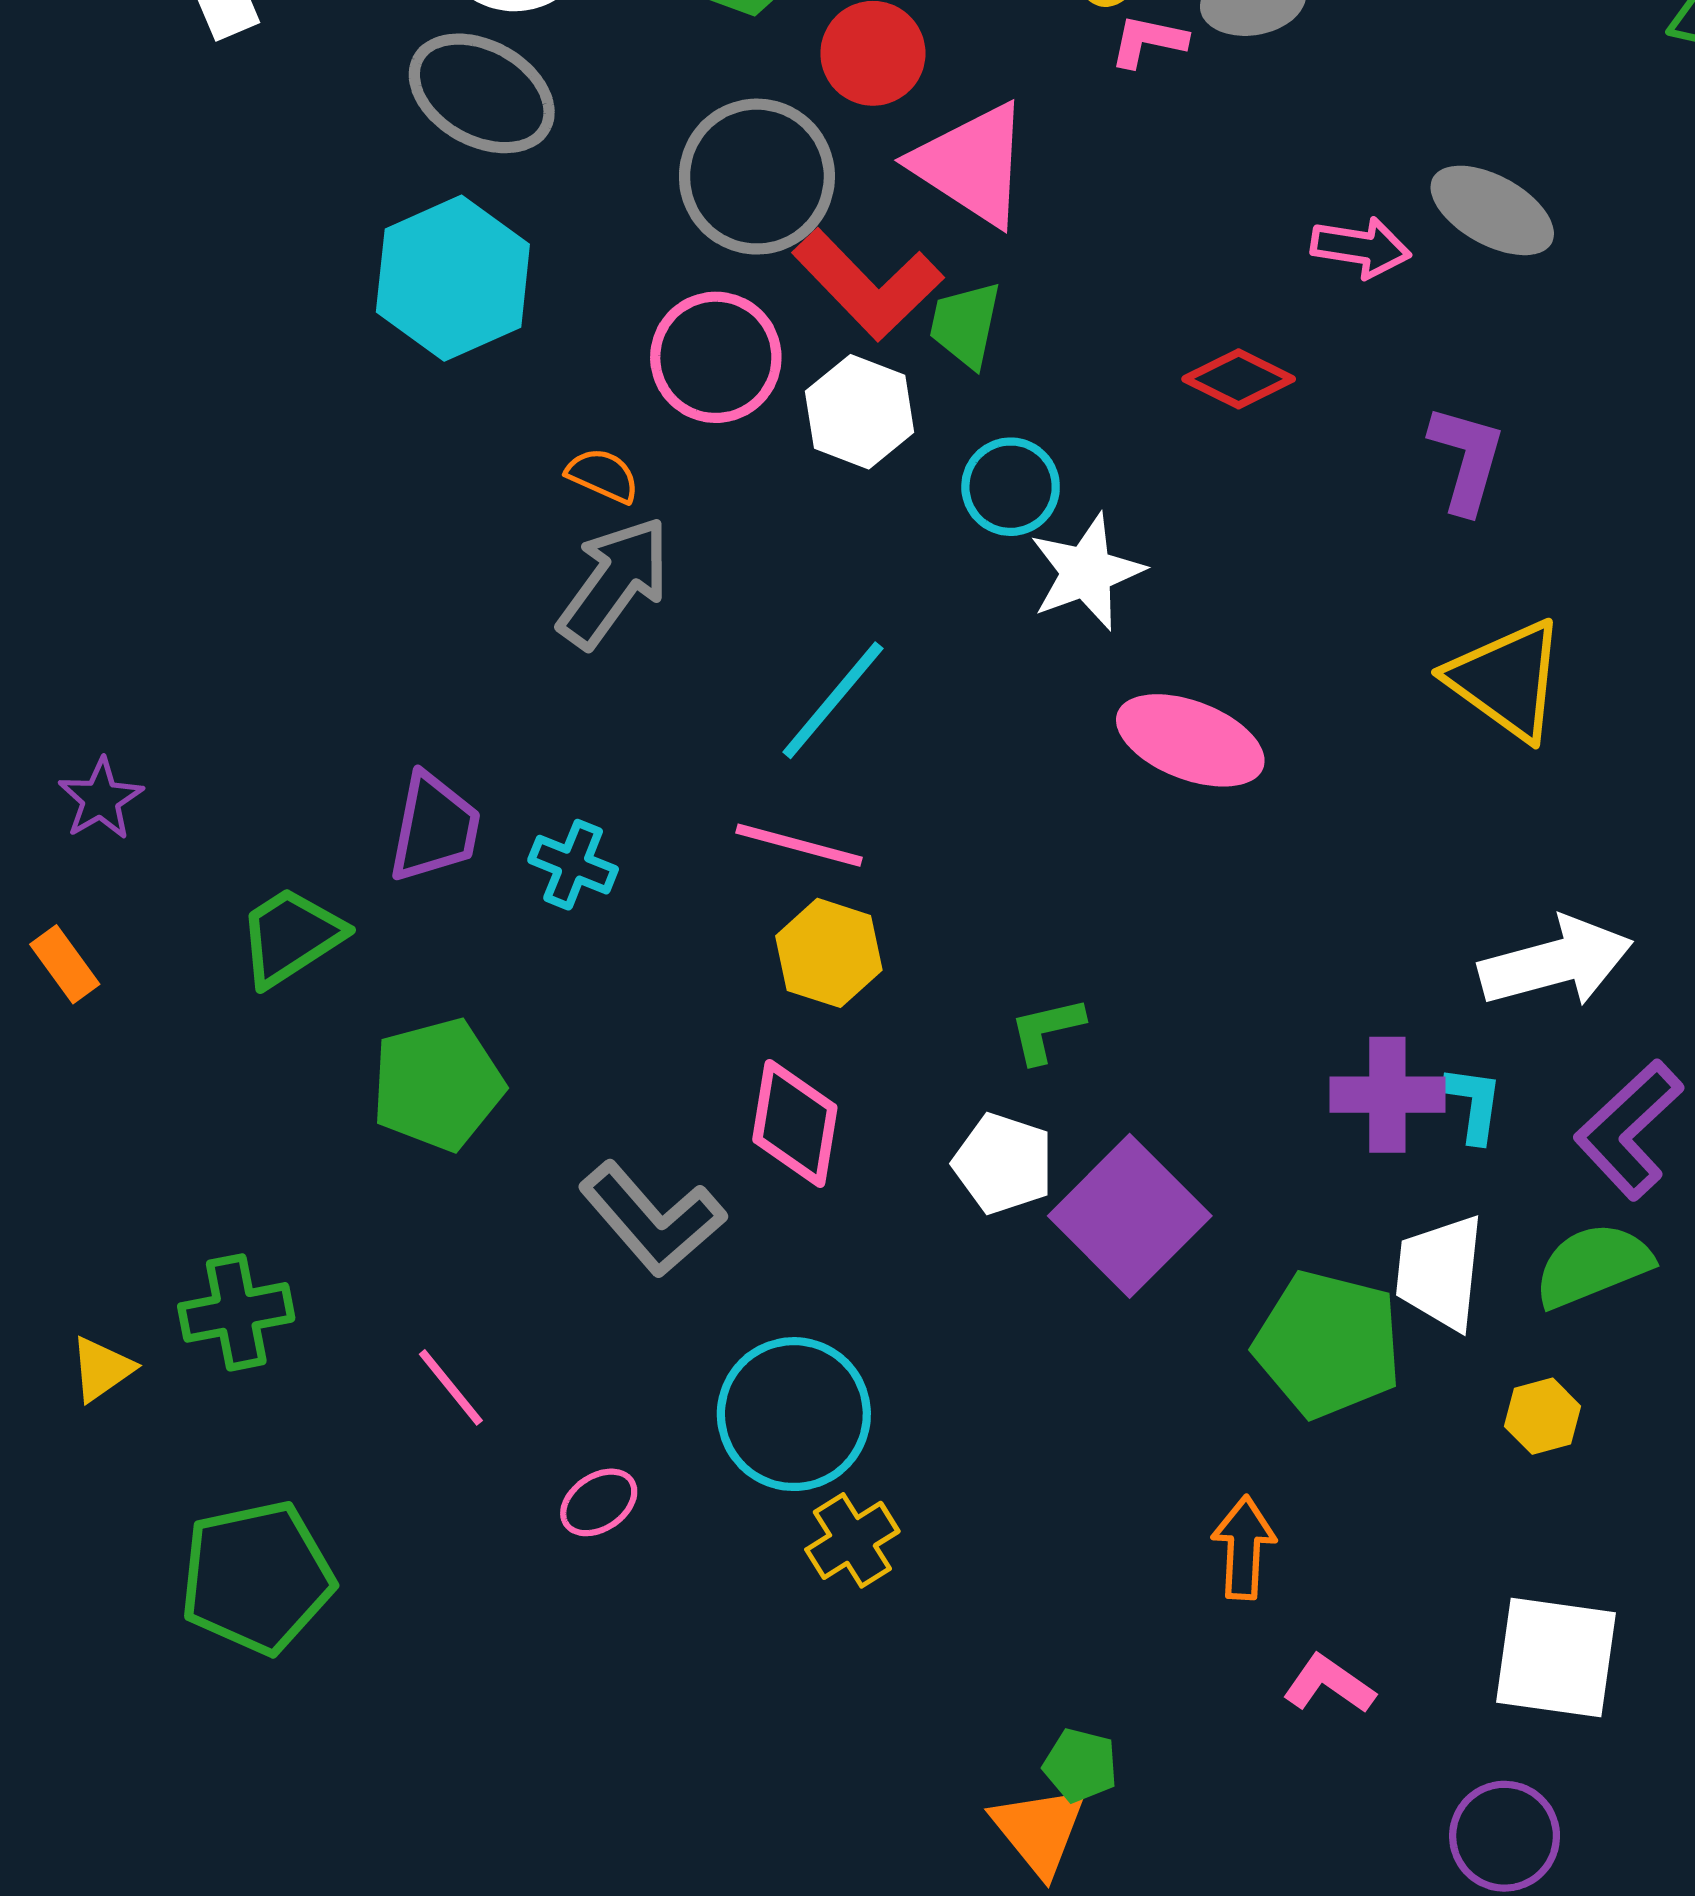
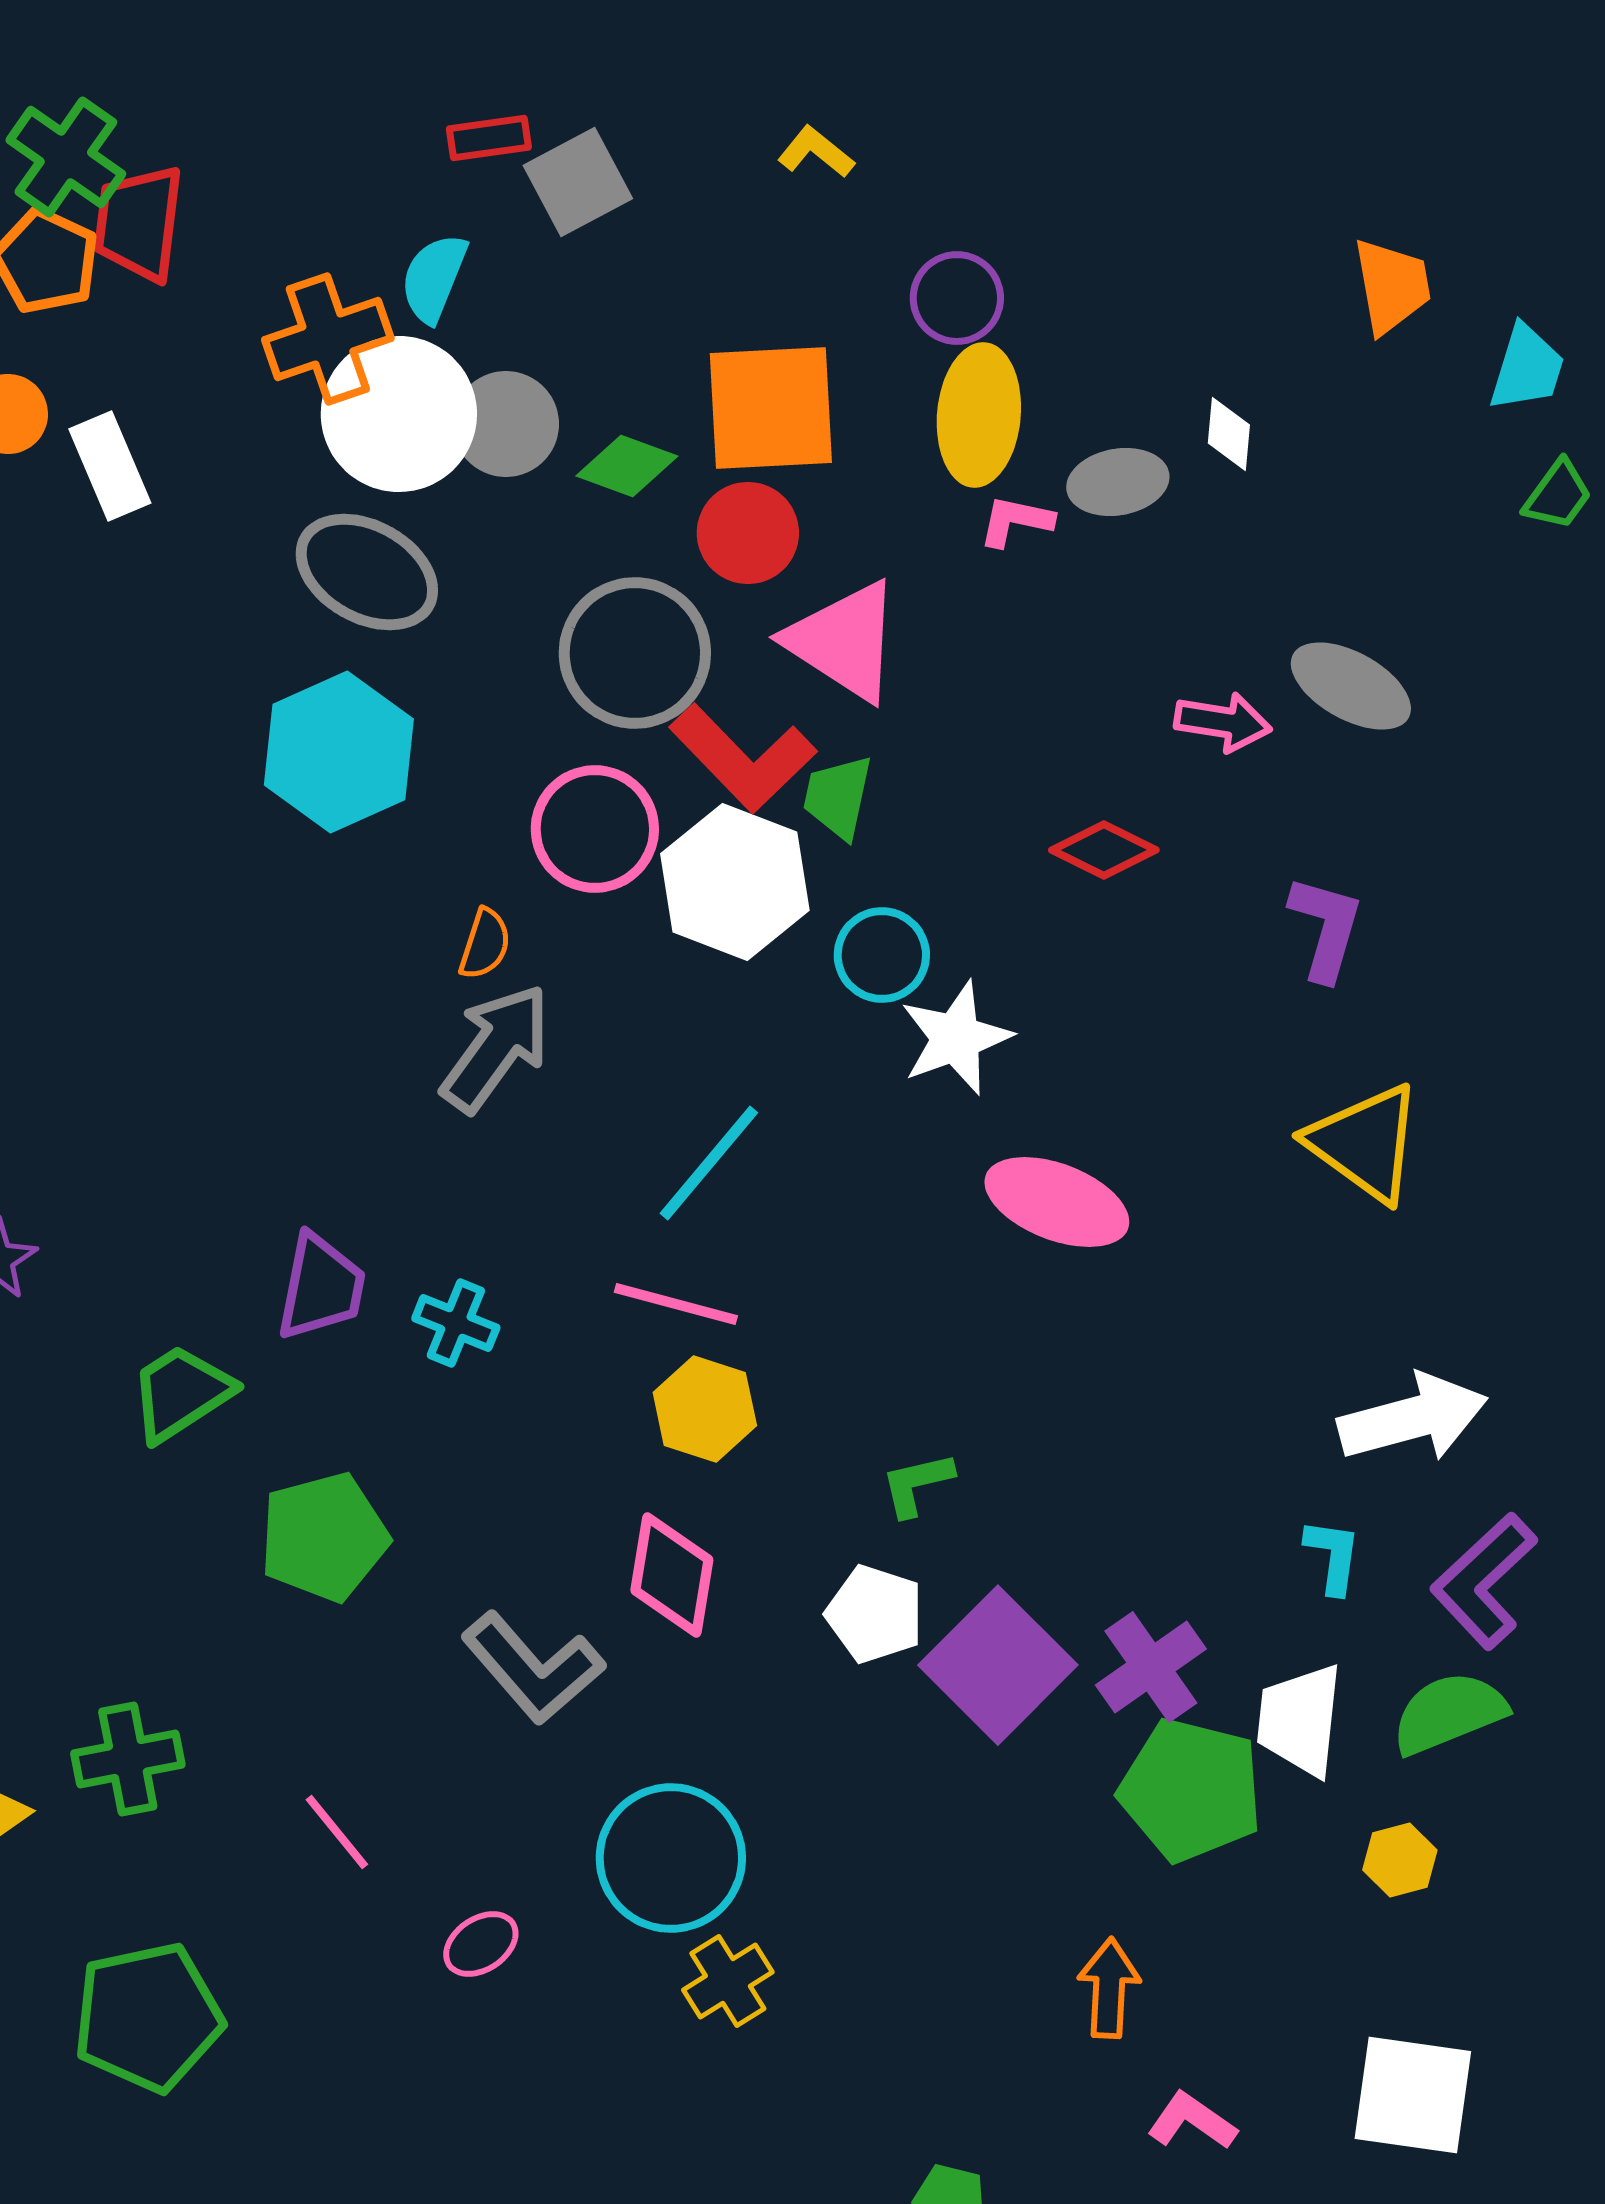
white hexagon: (860, 412) -> (735, 882), size x1.4
orange semicircle: (603, 475) -> (485, 944), turned 84
purple cross: (1387, 1095) -> (1151, 1667), moved, turned -35

